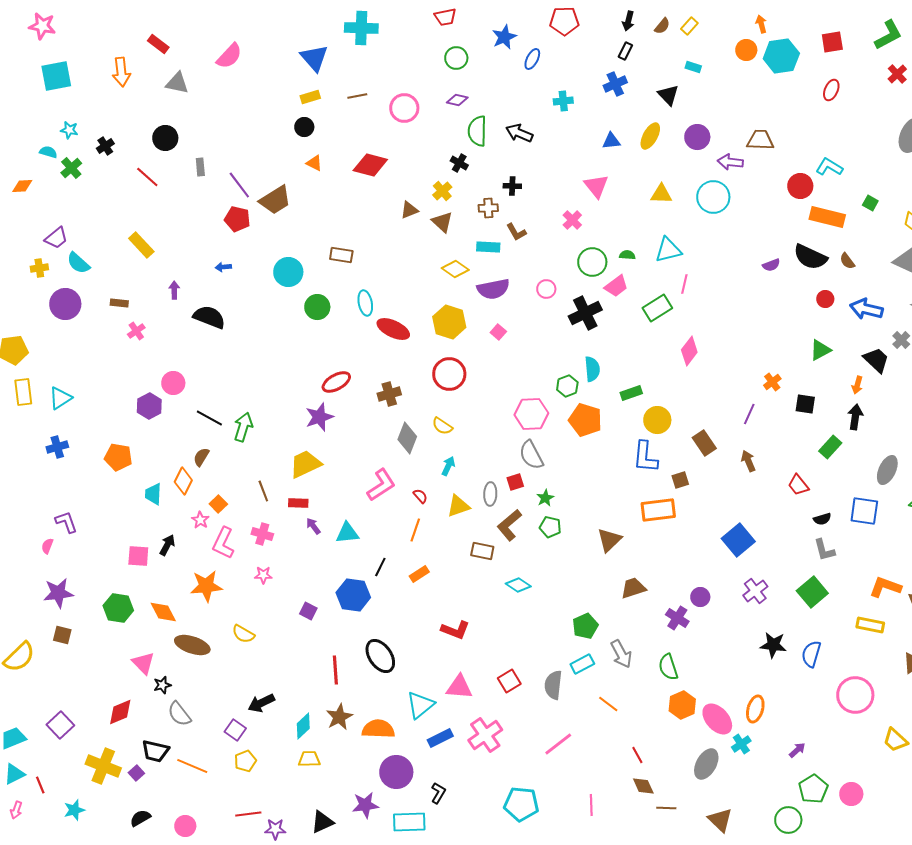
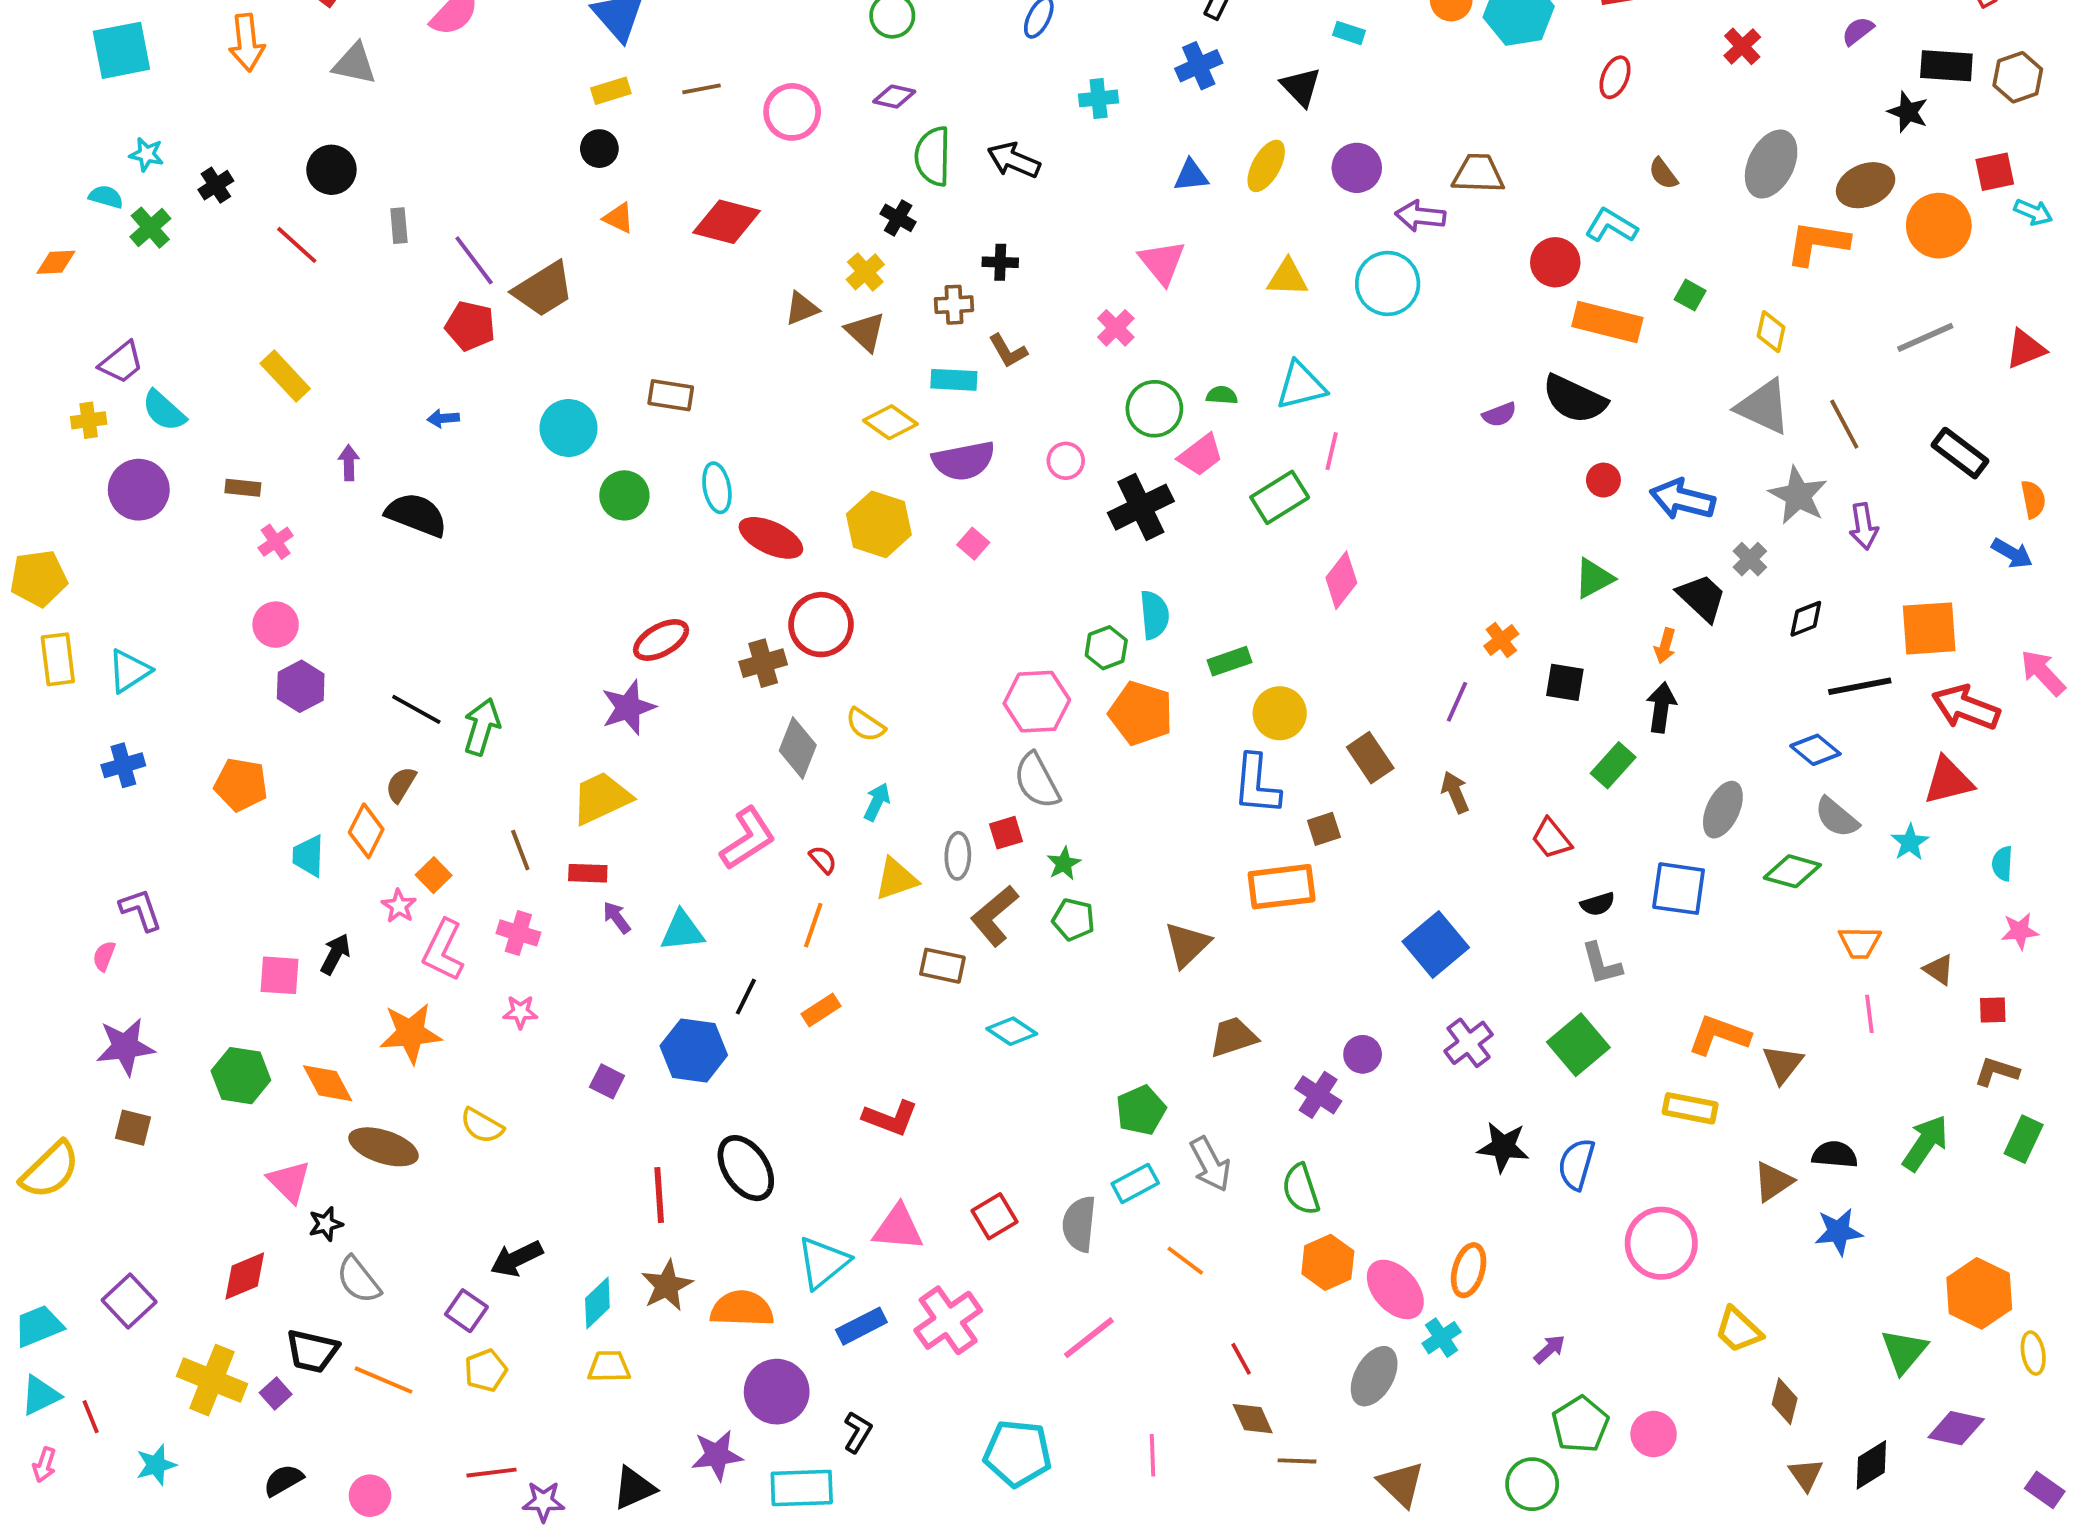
brown semicircle: (847, 261) -> (1663, 174), moved
red circle: (449, 374) -> (821, 625), moved
pink circle: (173, 383) -> (276, 625), moved

